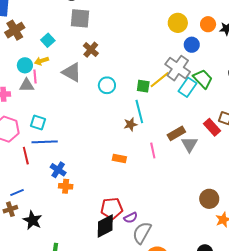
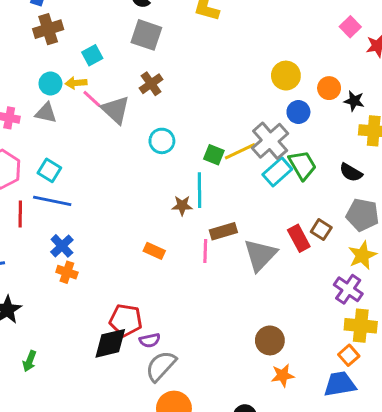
pink line: (35, 77) -> (92, 99), moved, turned -56
brown rectangle: (176, 133) -> (223, 231), moved
gray triangle: (189, 144) -> (260, 255), size x1.4

